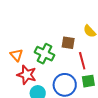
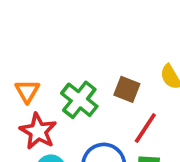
red line: (82, 61) -> (145, 128), turned 36

